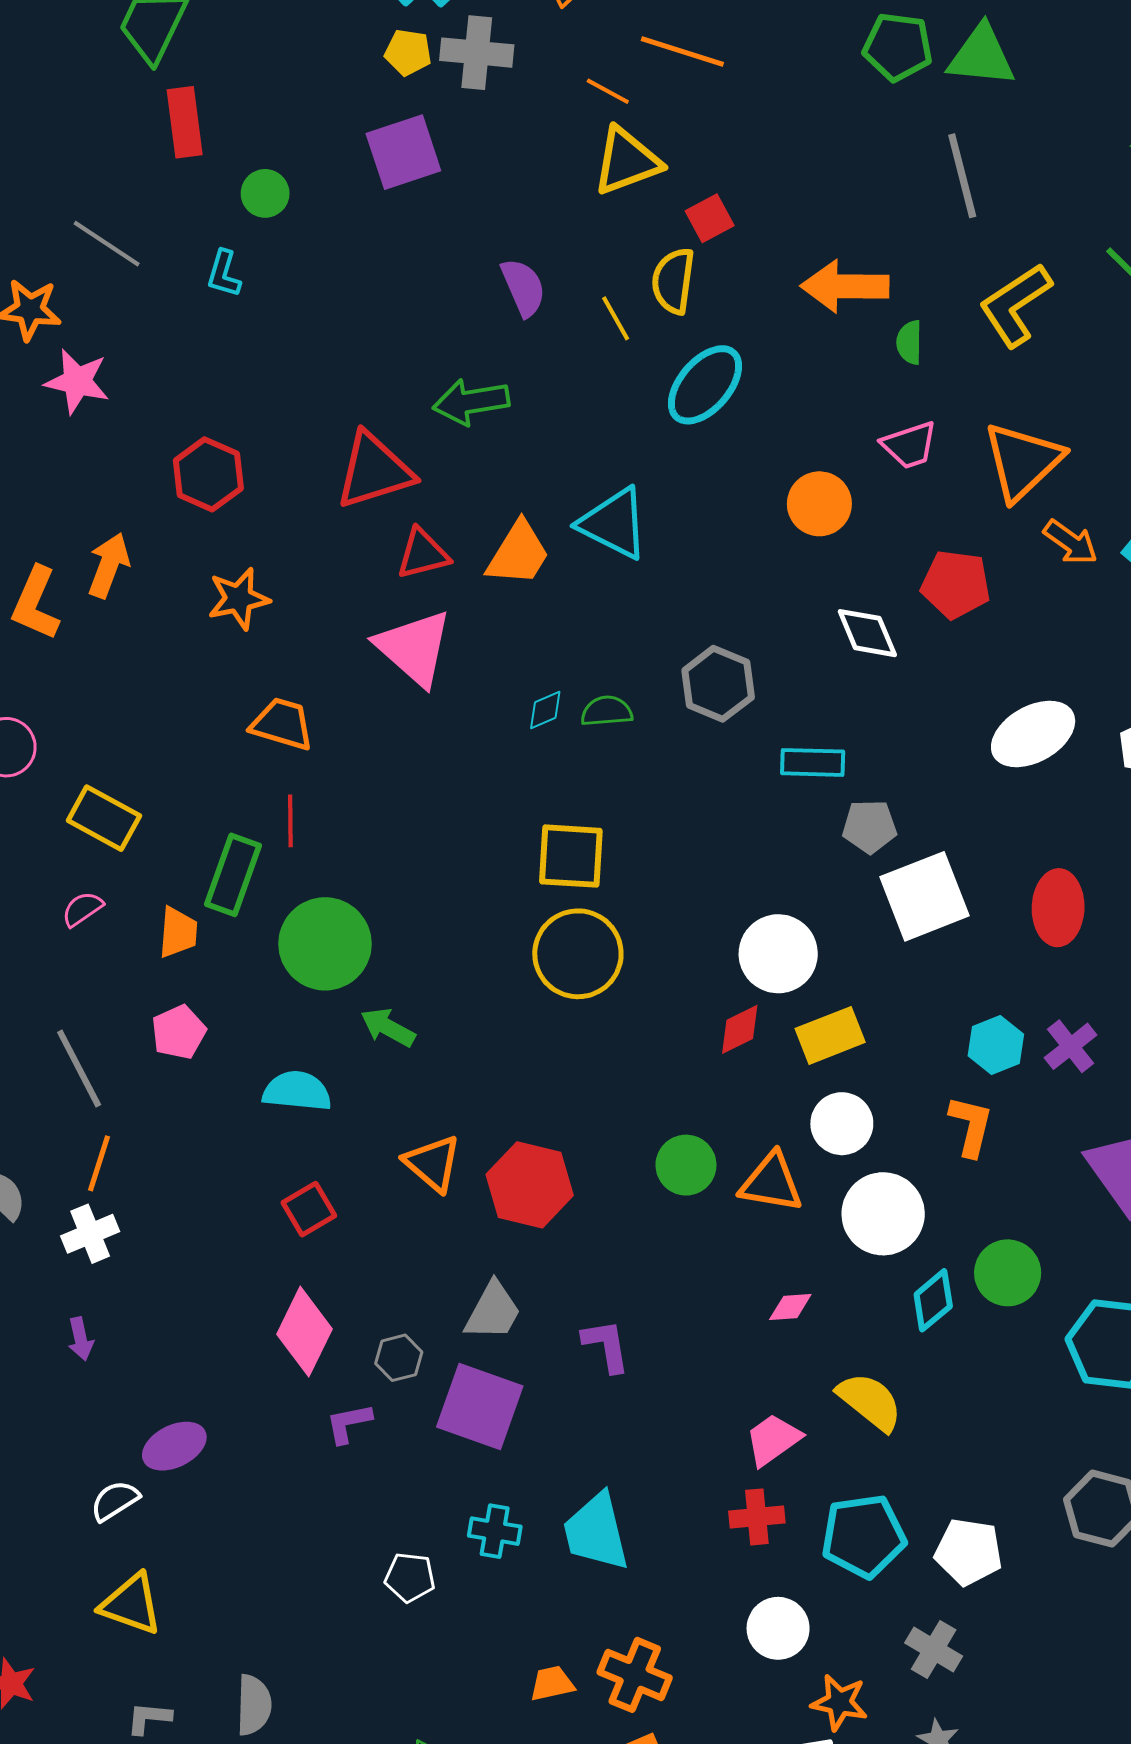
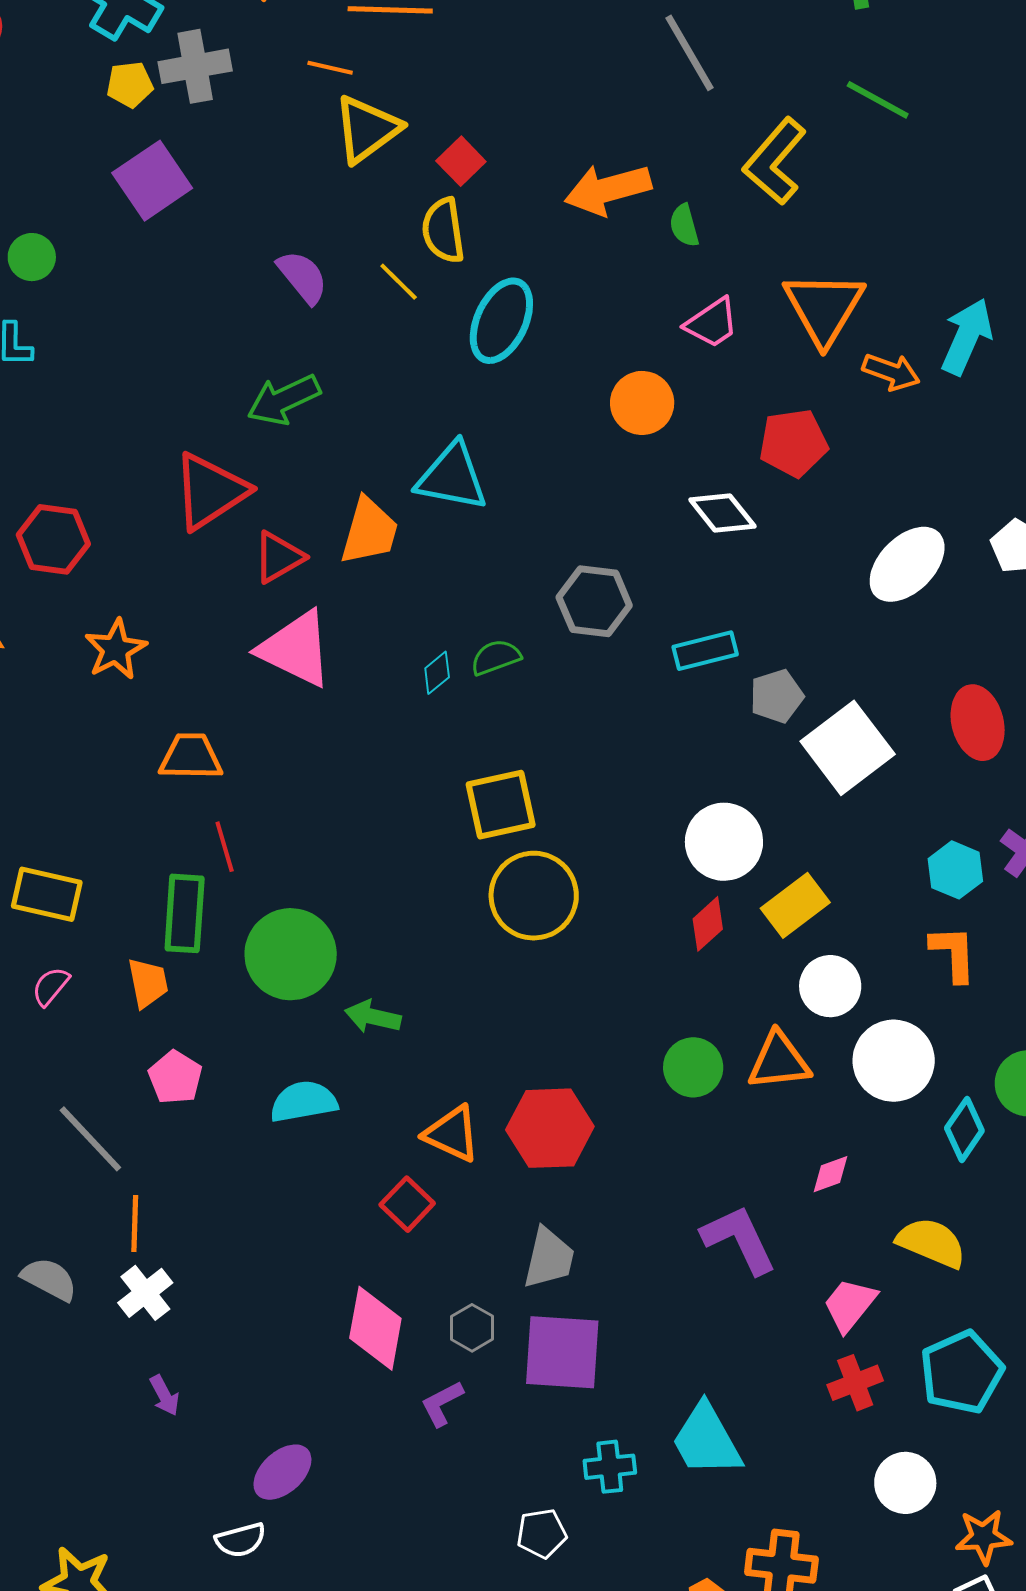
red square: (309, 1209) -> (407, 1204), moved
purple L-shape: (606, 1346) -> (739, 1239), moved, size x1.4
white semicircle: (115, 1501) -> (241, 1540), turned -147

